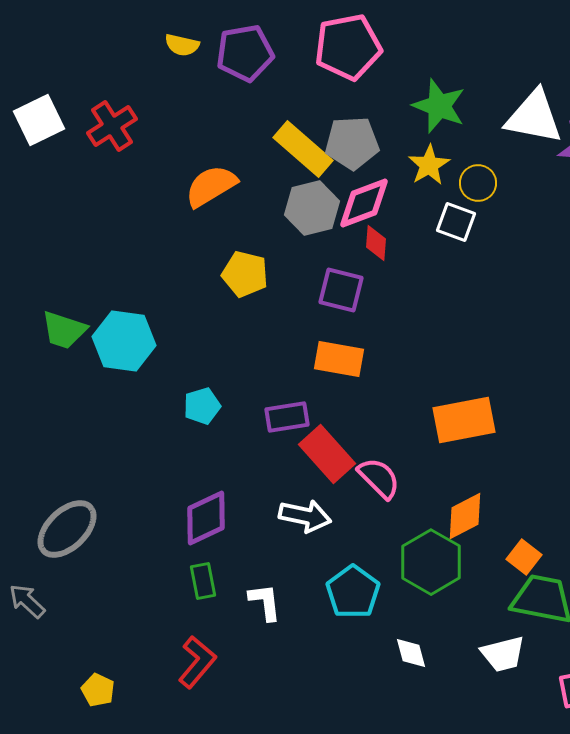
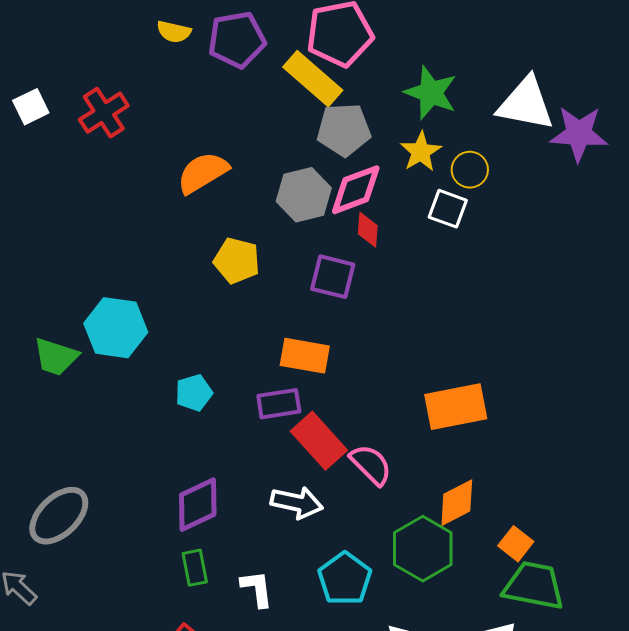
white square: (39, 120) -> (31, 107), size x0.7
yellow rectangle: (303, 149) -> (313, 79), moved
green trapezoid: (64, 330) -> (56, 357), moved
orange rectangle: (339, 359) -> (305, 356), moved

